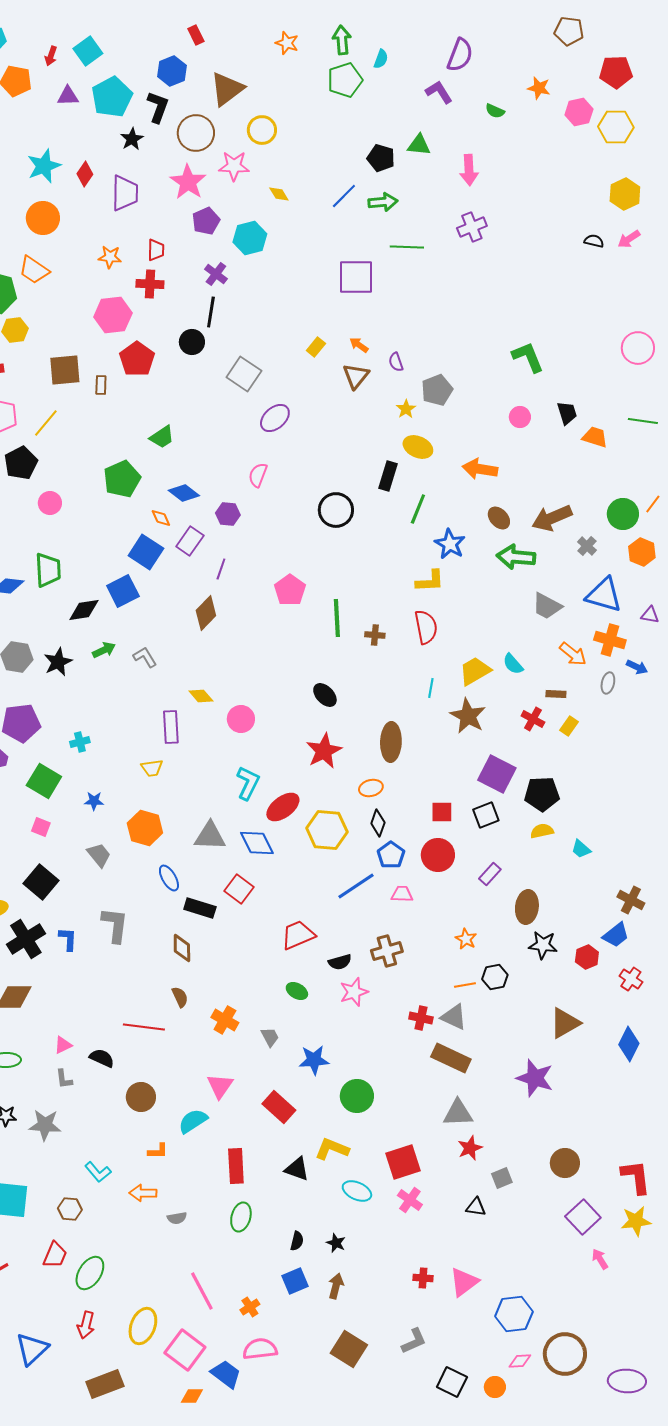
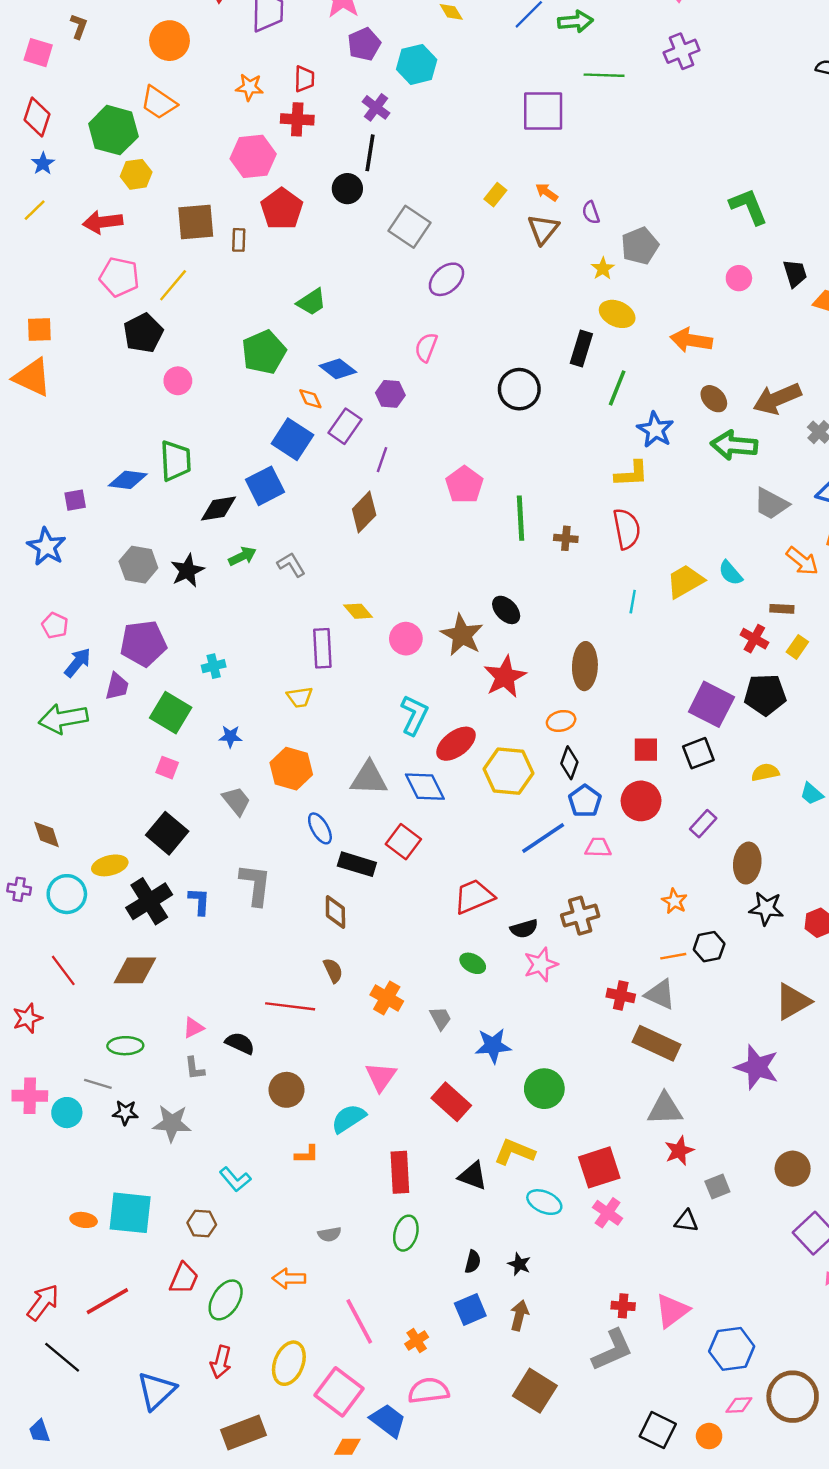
brown star: (468, 716) -> (462, 635), moved
black pentagon: (542, 794) -> (765, 695), moved
orange arrow: (143, 1193) -> (289, 1278), moved
gray L-shape: (414, 1341) -> (612, 1350), moved, size x1.4

